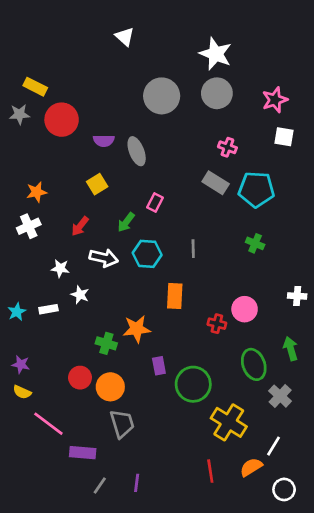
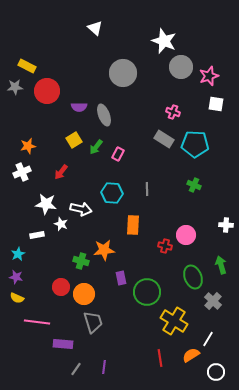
gray circle: (217, 93) -> (181, 67), moved
green arrow: (126, 222) -> (96, 147), moved
white arrow: (104, 258) -> (81, 209), moved
white star: (60, 268) -> (46, 204), size x1.5
cyan star: (17, 312) -> (18, 254), moved
pink line: (48, 424) -> (37, 322), turned -30

